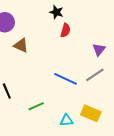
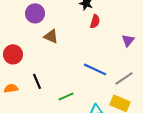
gray line: (95, 75) -> (124, 78), moved

